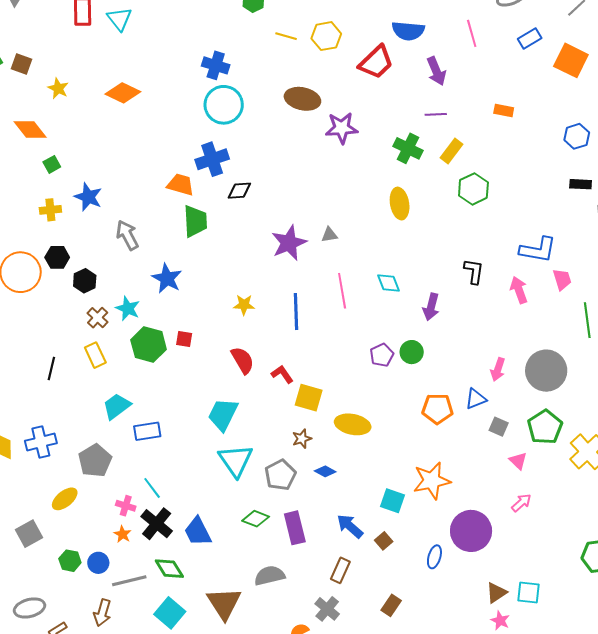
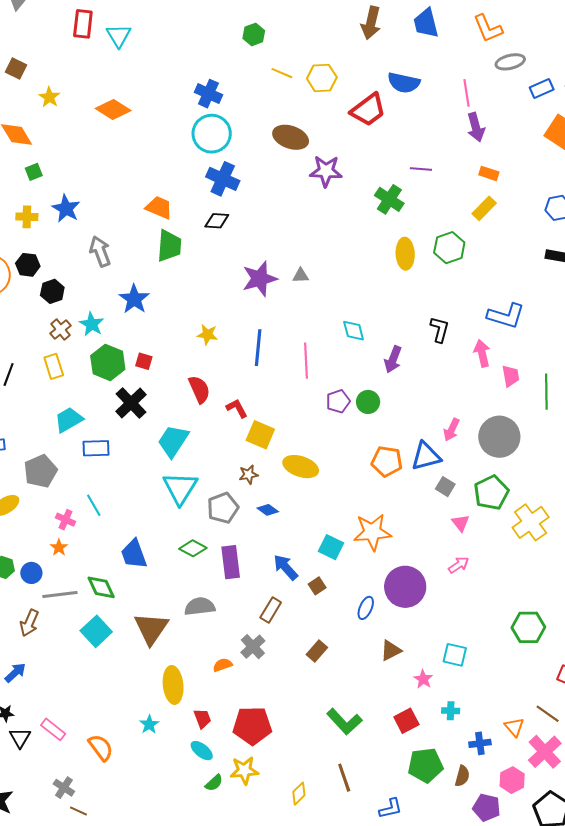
blue rectangle: (530, 39) -> (542, 89), moved
purple arrow: (436, 71) -> (476, 127), moved
yellow rectangle: (452, 151) -> (484, 208), moved
blue cross: (212, 159) -> (223, 179), moved, turned 36
yellow ellipse: (400, 204) -> (405, 254), moved
pink trapezoid: (562, 279) -> (511, 376), moved
pink line: (342, 291) -> (306, 361), moved
blue triangle: (476, 399) -> (426, 456), size x1.4
black cross: (157, 524) -> (131, 403), moved
brown triangle: (496, 593) -> (391, 650), moved

